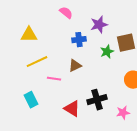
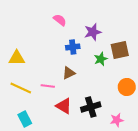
yellow triangle: (29, 35) -> (17, 58), moved
yellow line: (37, 62) -> (21, 88), moved, turned 50
cyan rectangle: (31, 100) -> (25, 119), moved
red triangle: (72, 109) -> (64, 106), moved

